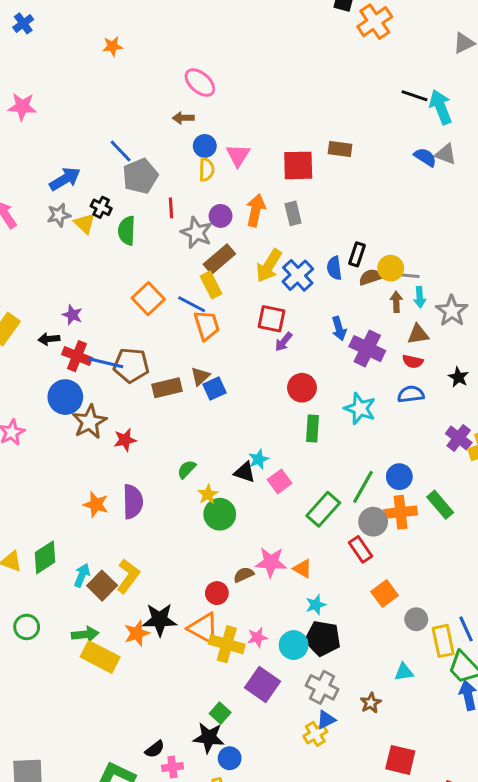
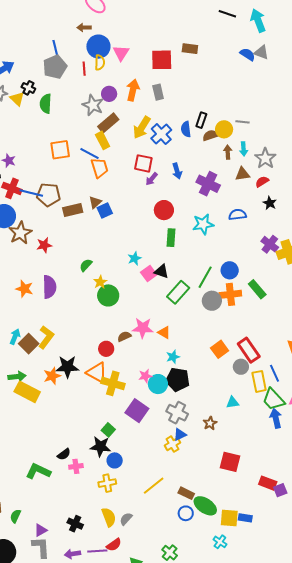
black line: (415, 96) -> (227, 14), moved
blue circle: (205, 146) -> (98, 47), size x1.5
blue line: (121, 151) -> (56, 49), moved, turned 30
red line: (171, 208) -> (84, 69), moved
gray line: (409, 276) -> (243, 122), moved
orange square: (148, 299) -> (60, 150), turned 35
blue arrow: (339, 328) -> (177, 171), moved
red semicircle: (413, 361) -> (262, 182), moved, turned 136
cyan star: (360, 408) -> (203, 224), turned -30
black triangle: (245, 472) -> (162, 271), moved
red rectangle: (360, 549) -> (249, 350), moved, size x1.4
pink star: (257, 637) -> (145, 376), moved

